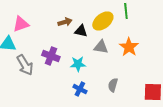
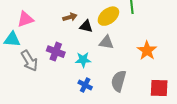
orange star: (129, 47) -> (147, 51), moved
gray semicircle: (113, 85) -> (119, 81), size x1.5

